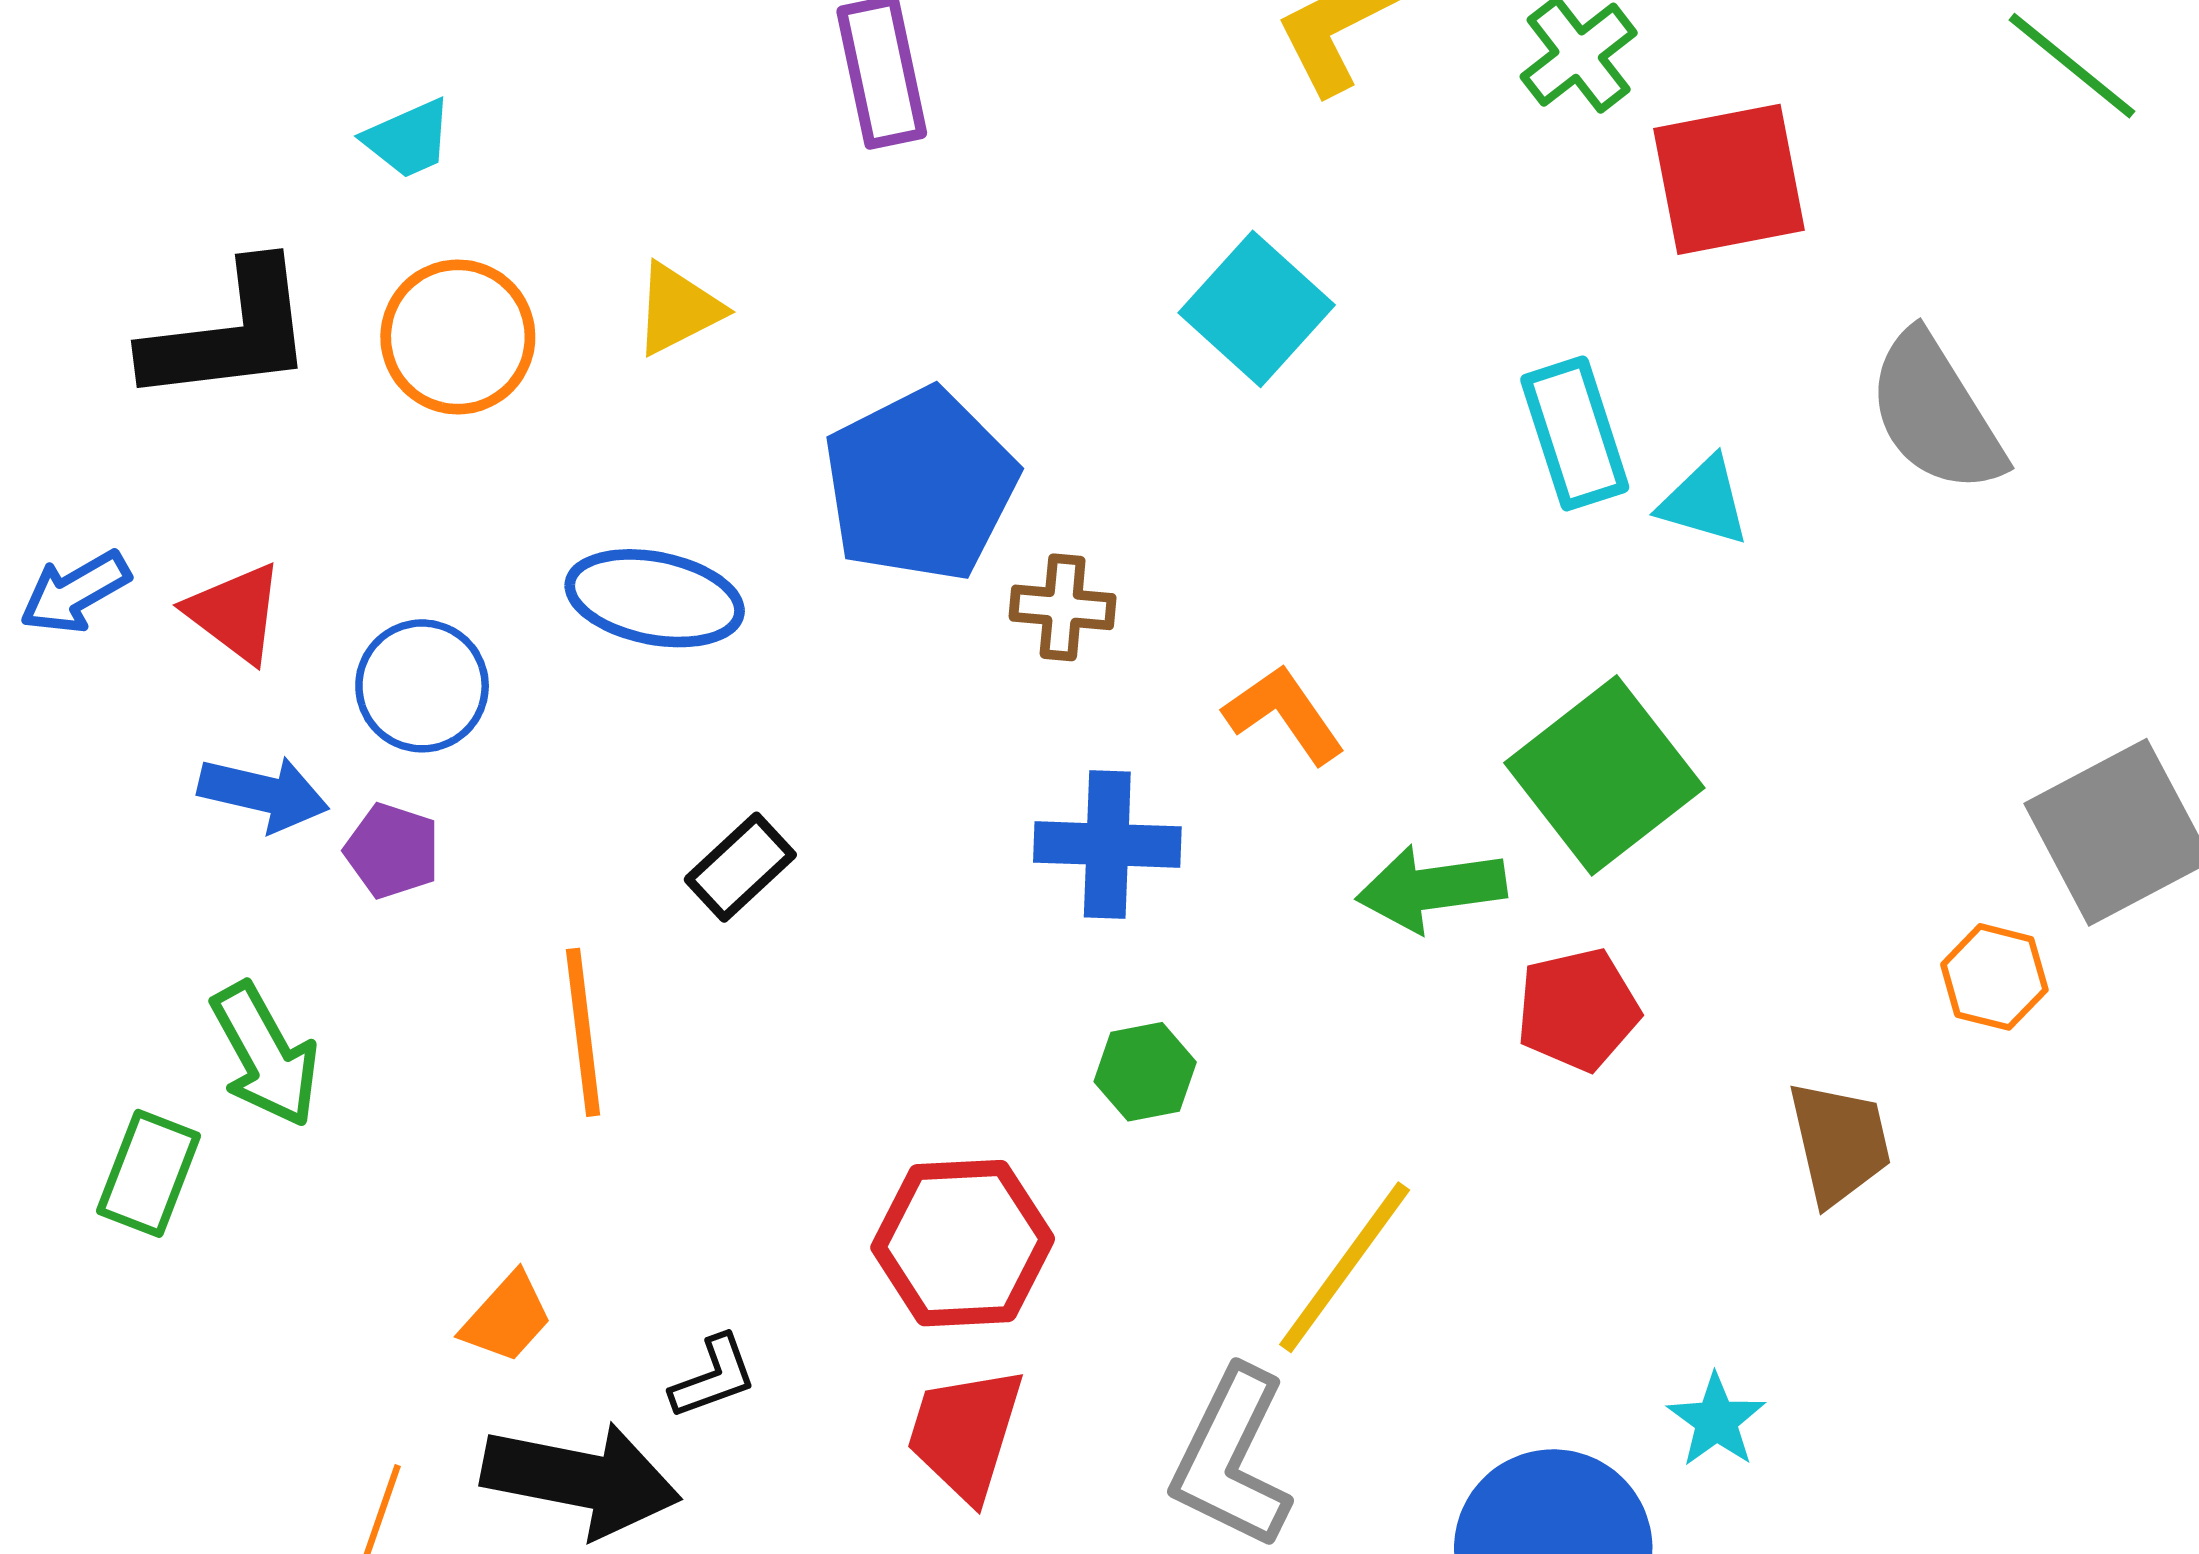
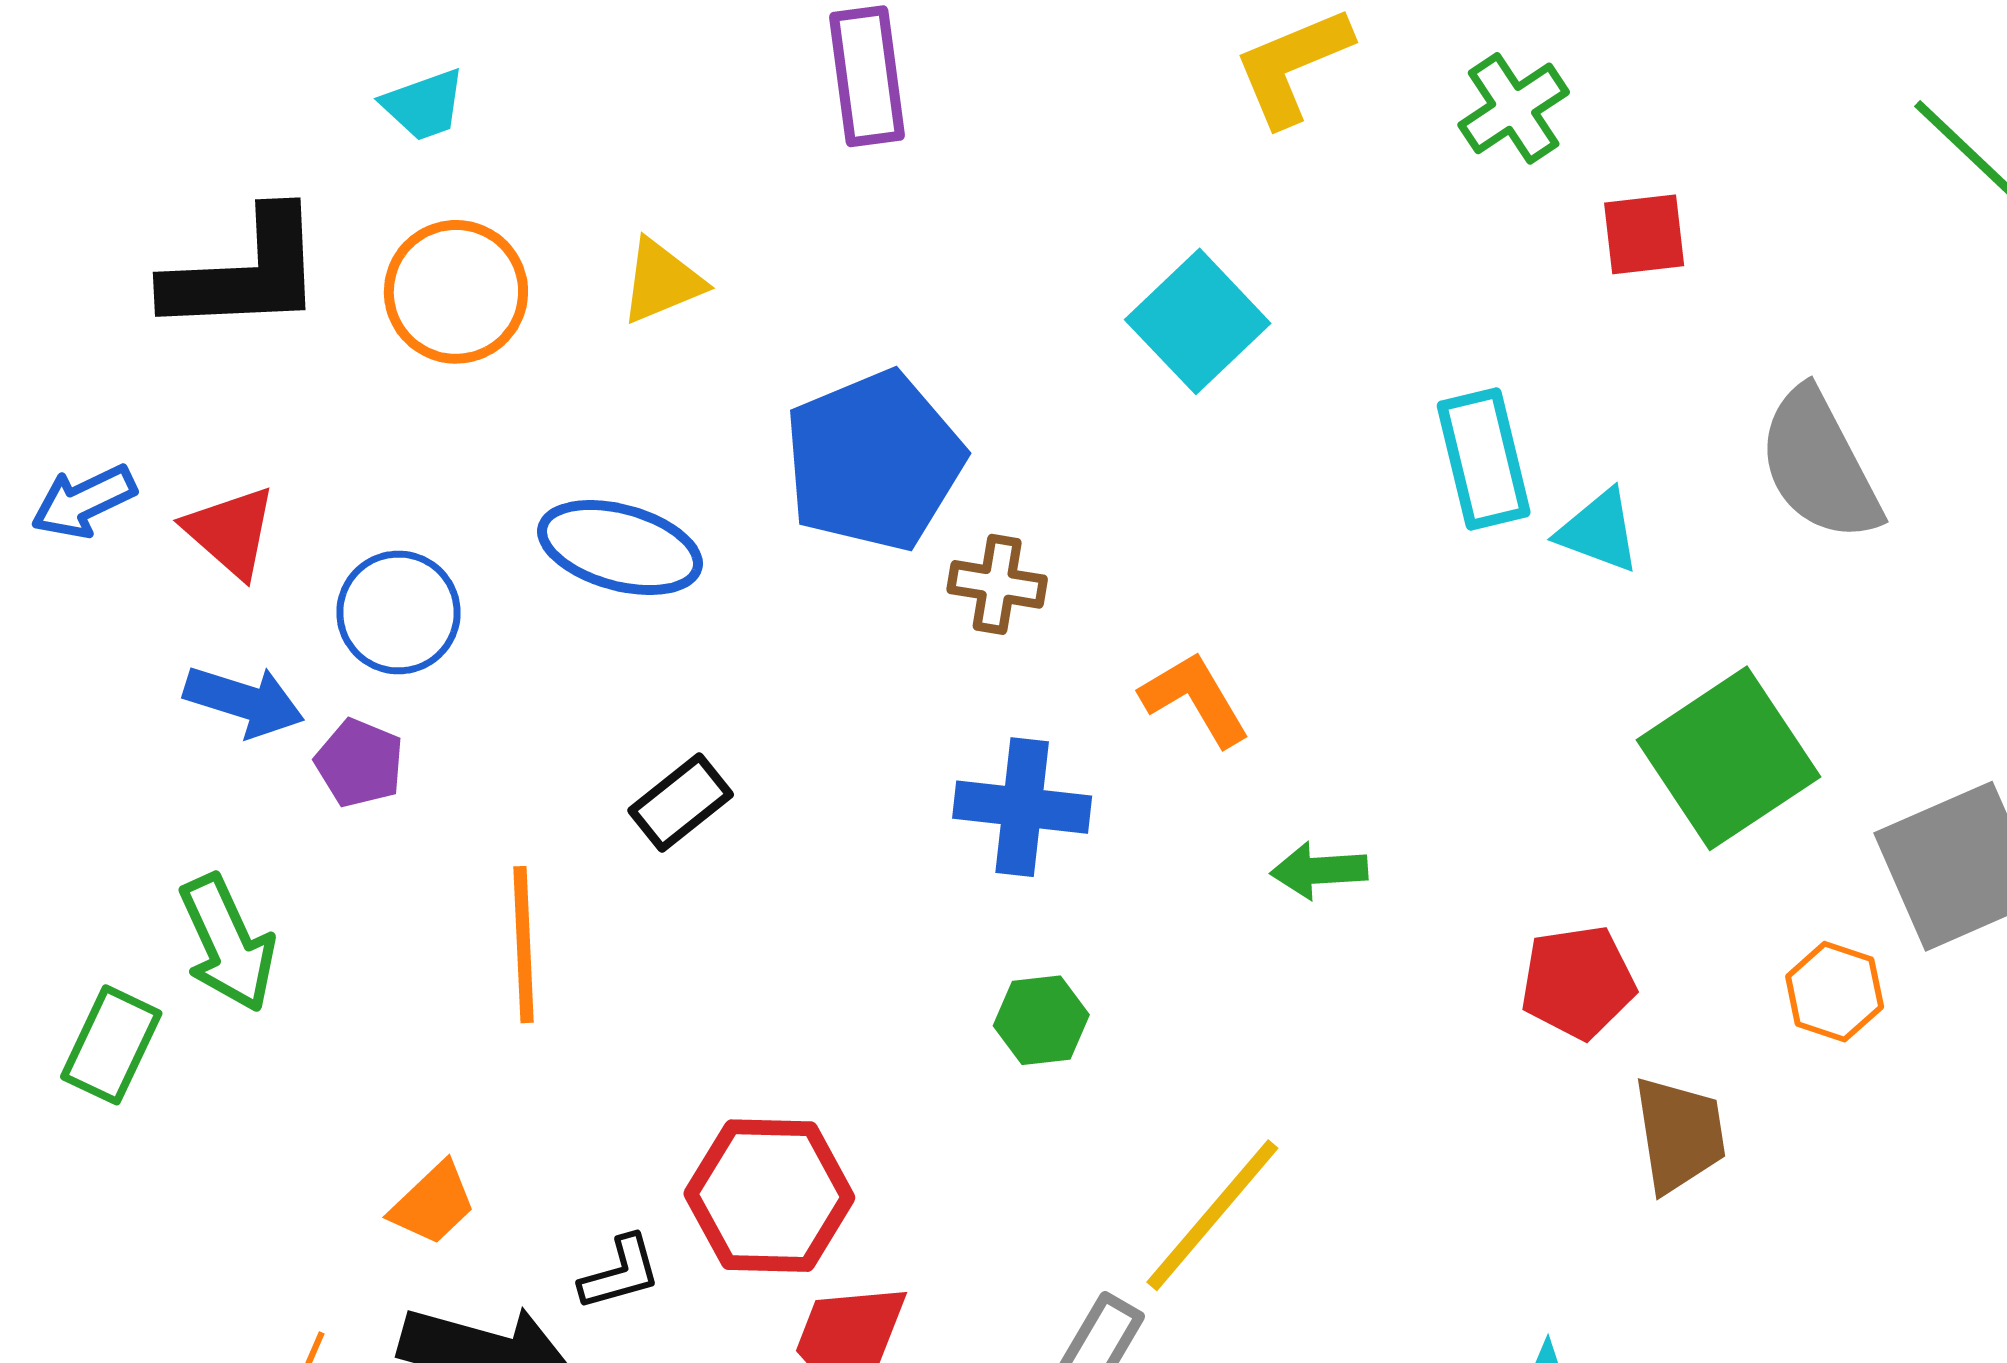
red square: (1729, 179) -> (1644, 234), size x0.6
green square: (1604, 775) -> (1728, 758), moved
green arrow: (1431, 889) -> (1319, 870), size x0.7
red pentagon: (1578, 1009) -> (1578, 982), moved
red hexagon: (963, 1243) -> (769, 1196), moved

